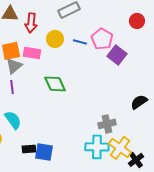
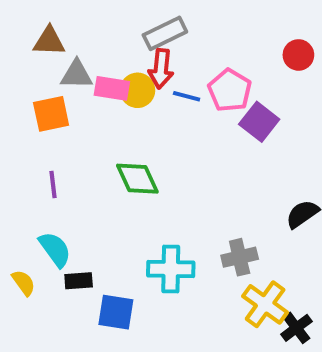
red arrow: (31, 23) -> (161, 69), moved
pink rectangle: (32, 53) -> (112, 88), moved
gray triangle: (14, 66) -> (77, 75), moved, turned 42
cyan cross: (97, 147) -> (171, 269), moved
black rectangle: (29, 149) -> (79, 281), moved

